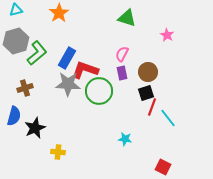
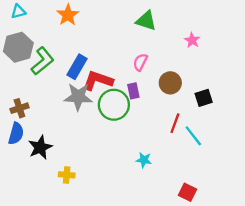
purple rectangle: (122, 73) -> (133, 91), moved
brown cross: (25, 88) -> (19, 108), moved
black square: (146, 93) -> (204, 98), moved

